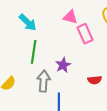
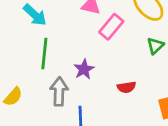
pink rectangle: (85, 34) -> (111, 27), turned 66

